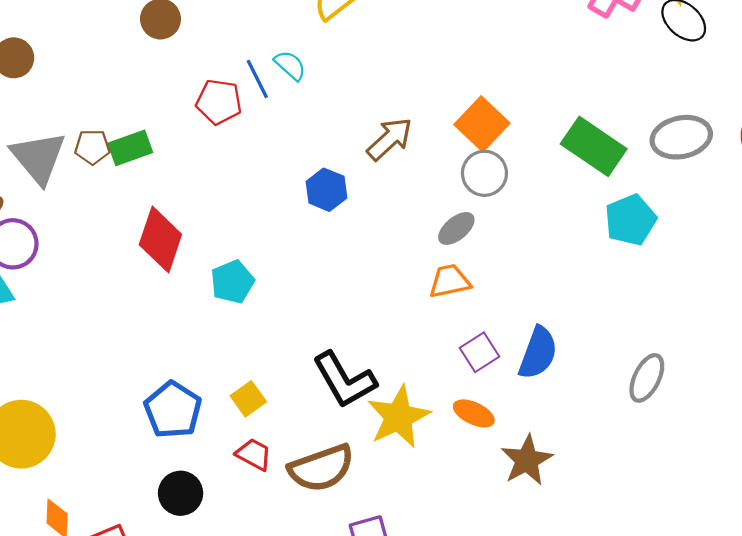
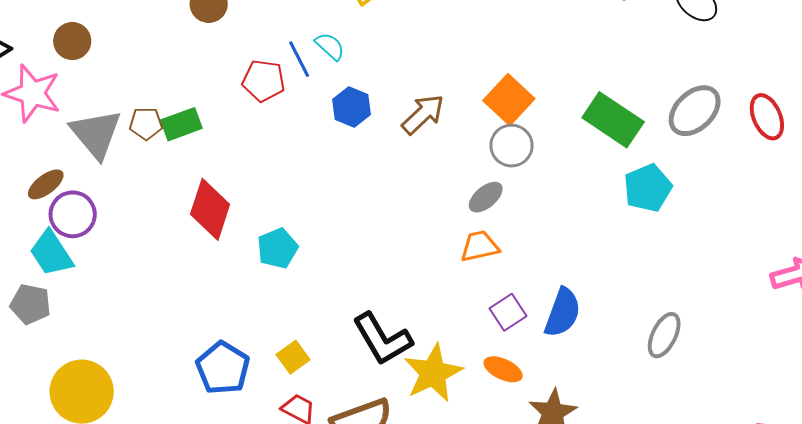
gray ellipse: (681, 137) -> (695, 111), turned -32
blue hexagon: (326, 190) -> (352, 107), moved

